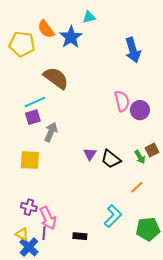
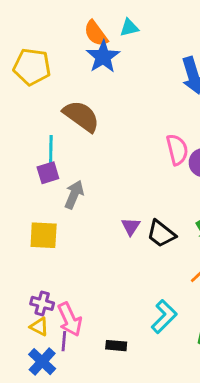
orange semicircle: (46, 29) -> (96, 33), moved
cyan line: (35, 102) -> (51, 151), turned -65
yellow triangle: (22, 234) -> (39, 327), moved

